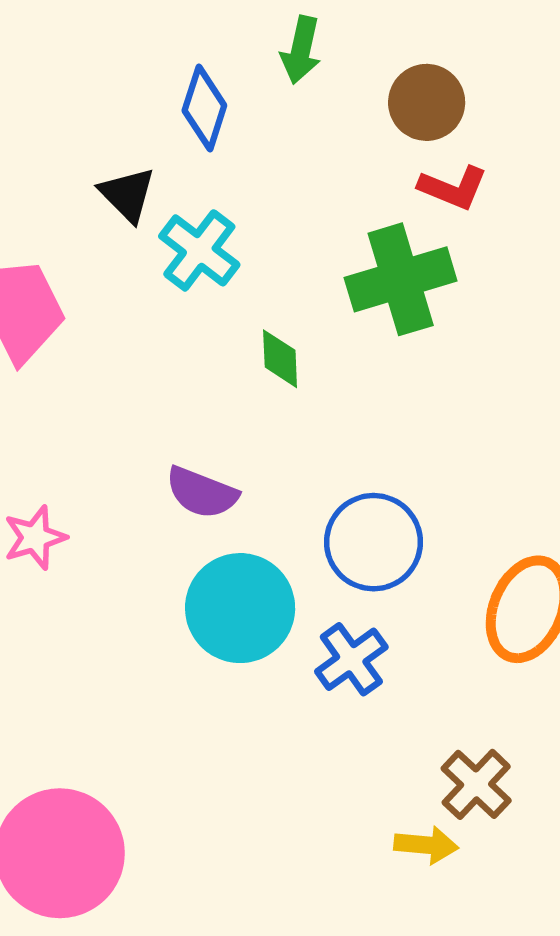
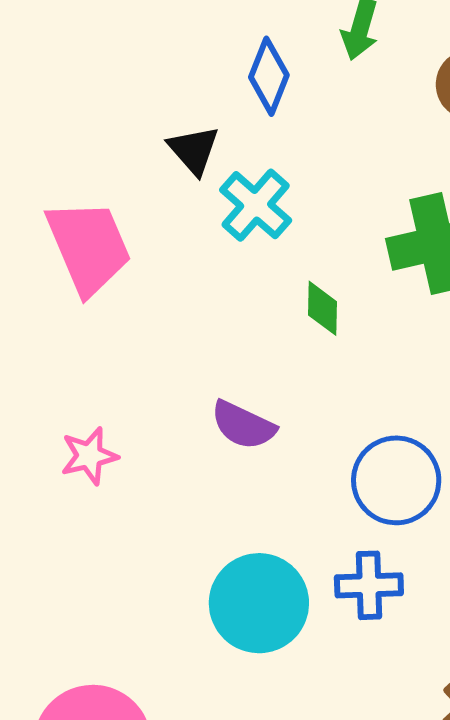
cyan circle: (240, 608) -> (259, 603), moved
blue cross: (351, 659) -> (369, 585), turned 30

